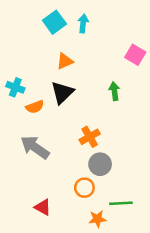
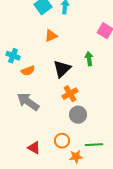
black triangle: (62, 93) -> (62, 69), moved
orange circle: (84, 188) -> (62, 141), moved

